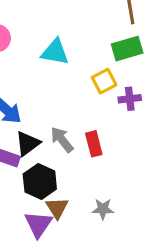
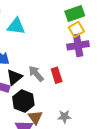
cyan triangle: (55, 52) -> (16, 26), moved
yellow square: (104, 81) -> (76, 29), moved
purple cross: (130, 99) -> (78, 45), size x1.5

